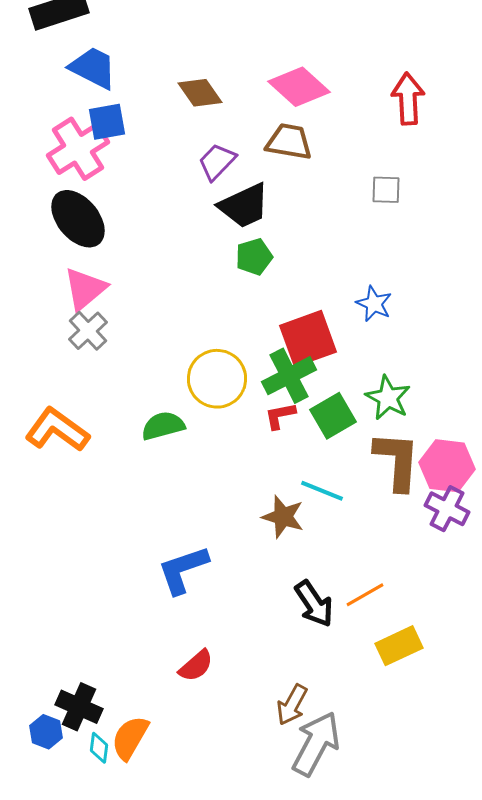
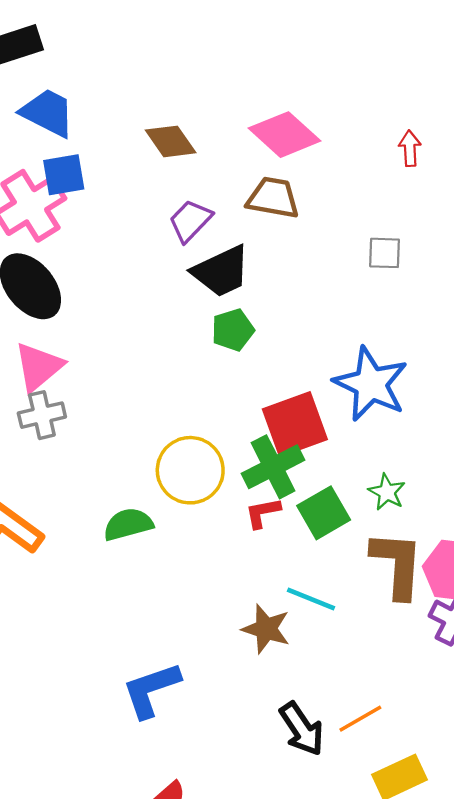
red arrow: (408, 99) -> (410, 148), size x0.6
blue star: (374, 304) -> (371, 384), size x1.8
gray cross: (88, 331) -> (42, 415), turned 30
green star: (388, 398) -> (387, 492), size x0.7

